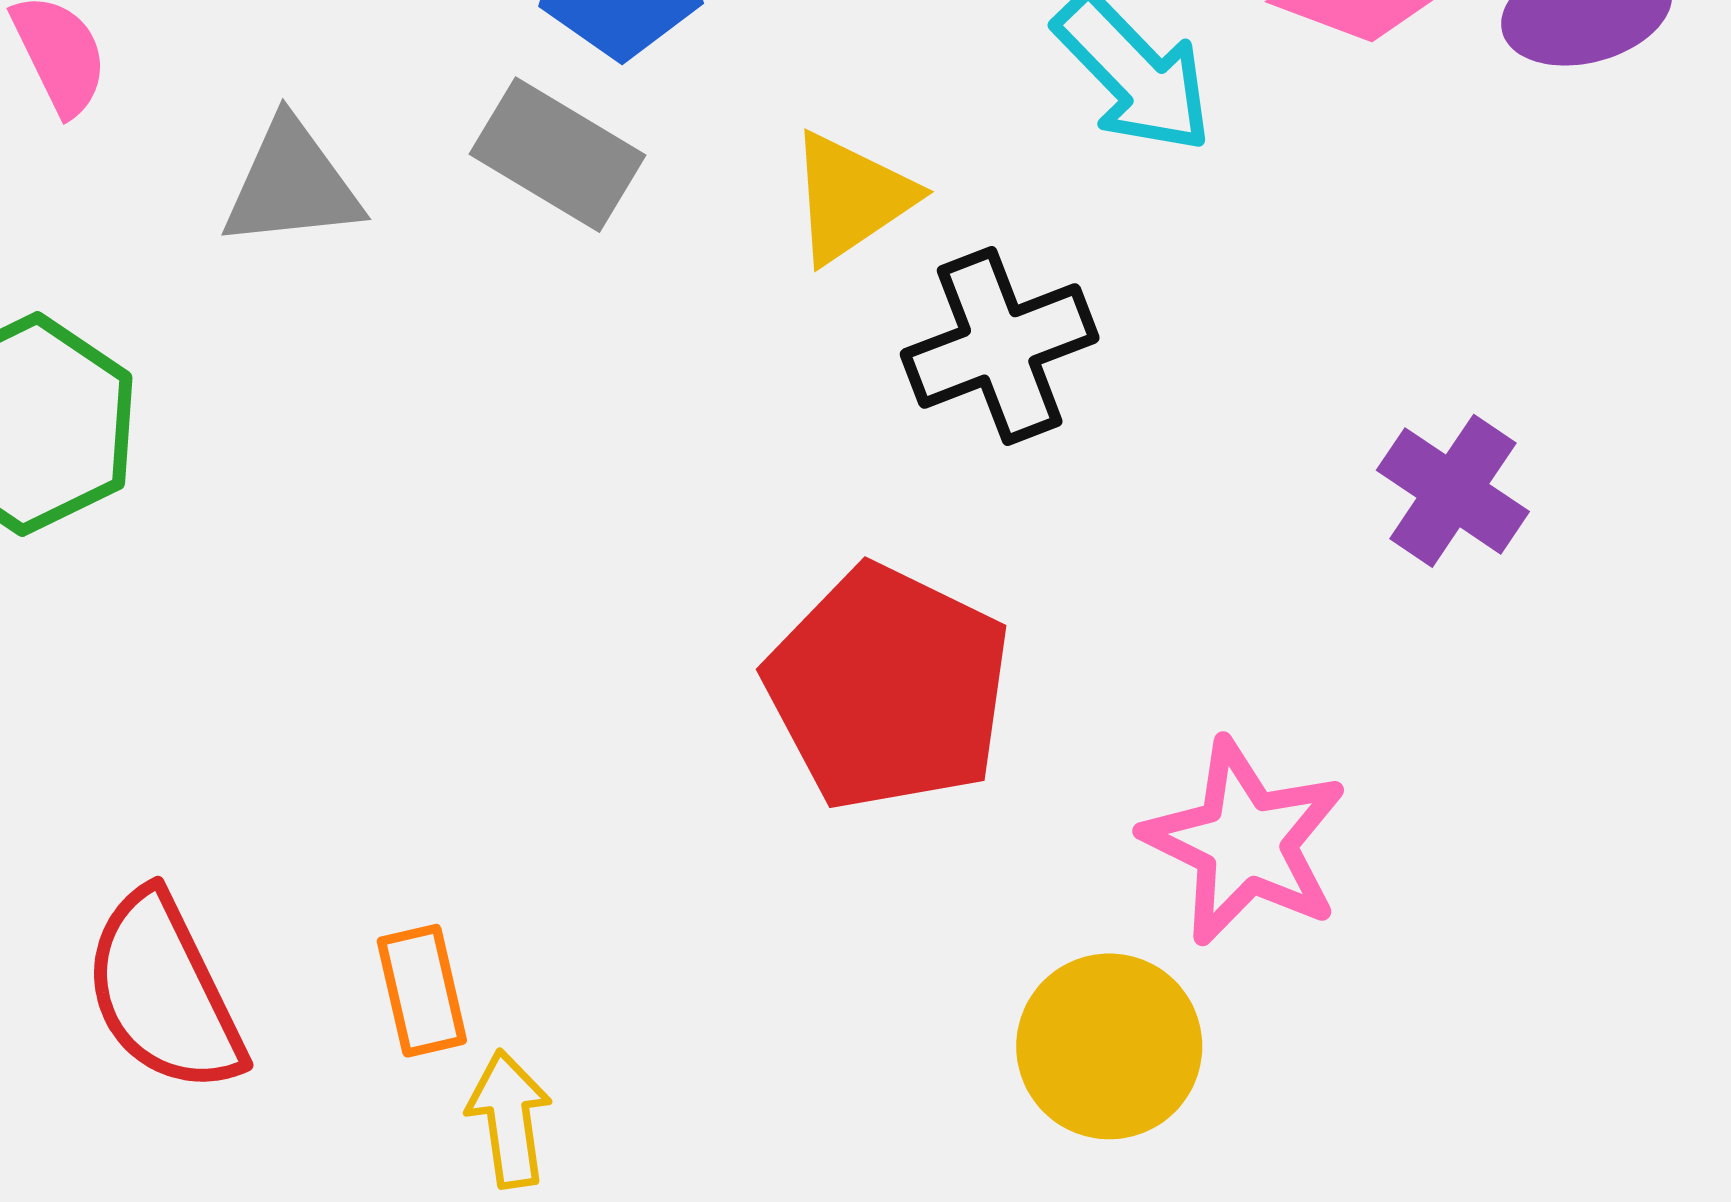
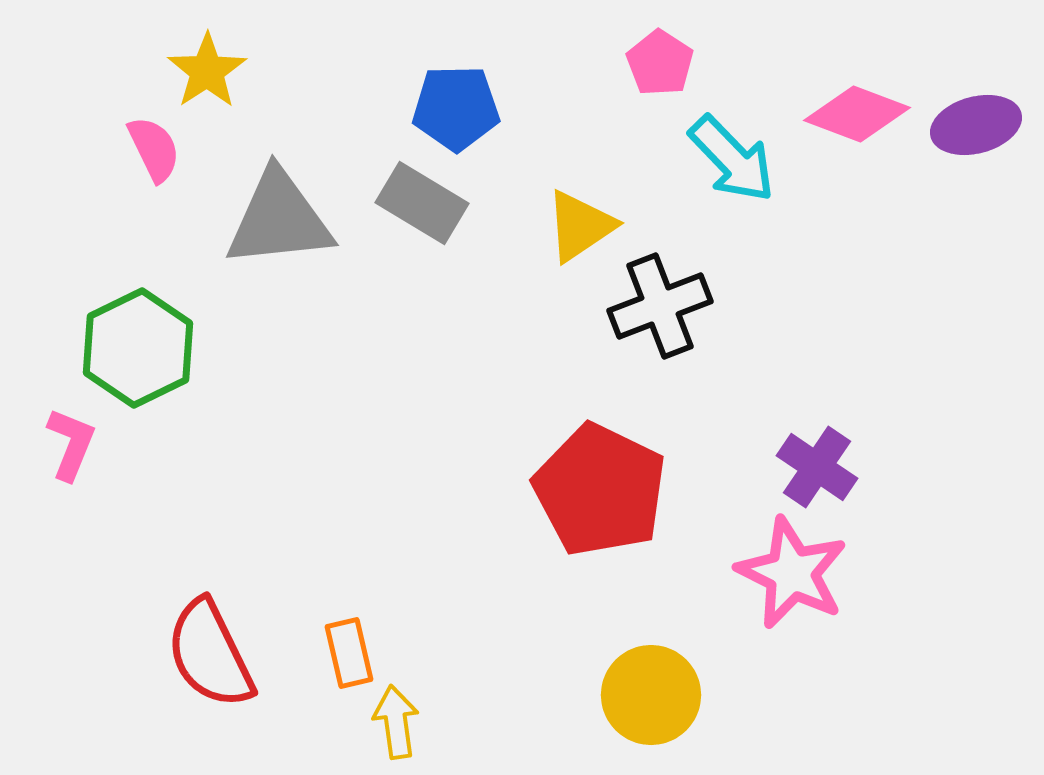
gray triangle: (292, 184) -> (279, 219), size x1.4
purple cross: (1453, 491) -> (817, 467), moved
yellow circle: (1109, 1046) -> (651, 695), moved

